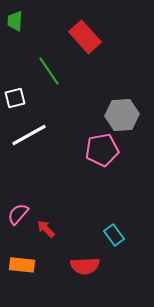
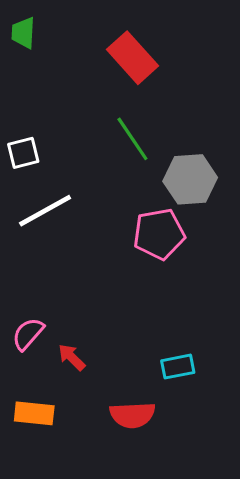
green line: (49, 71) -> (132, 139), moved
cyan rectangle: (114, 235) -> (178, 367), turned -65

